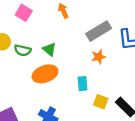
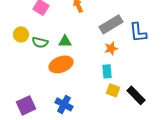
green triangle: (49, 49) -> (65, 41), turned -40
cyan rectangle: (83, 84) -> (107, 71), moved

